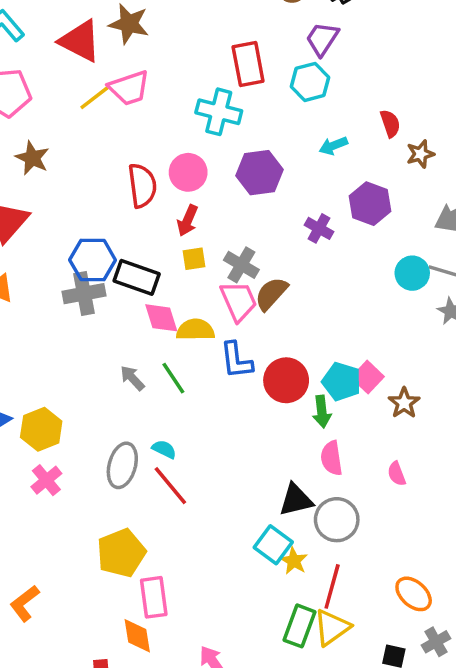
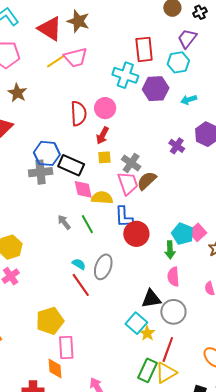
purple hexagon: (260, 173) -> (156, 89), moved
red circle: (286, 380) -> (136, 234), moved
gray ellipse: (122, 465) -> (103, 267), moved

